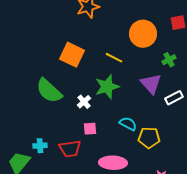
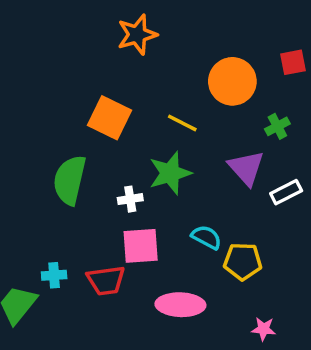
green semicircle: (49, 91) -> (70, 180), turned 60
white cross: (84, 102) -> (130, 199), turned 32
pink square: (90, 129) -> (141, 246), size x1.6

